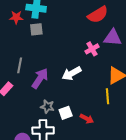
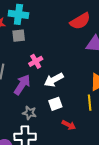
pink cross: (92, 49) -> (36, 61), moved
white square: (66, 113) -> (55, 104), moved

